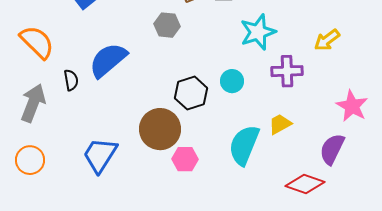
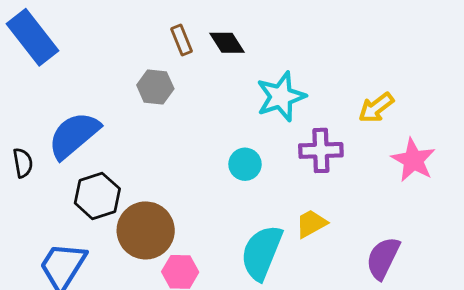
black hexagon: (191, 93) -> (97, 196), moved
pink star: (352, 106) -> (413, 160), moved

